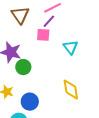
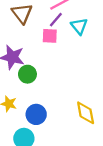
cyan triangle: (71, 47) -> (79, 26), moved
yellow diamond: (71, 89) -> (86, 113), moved

